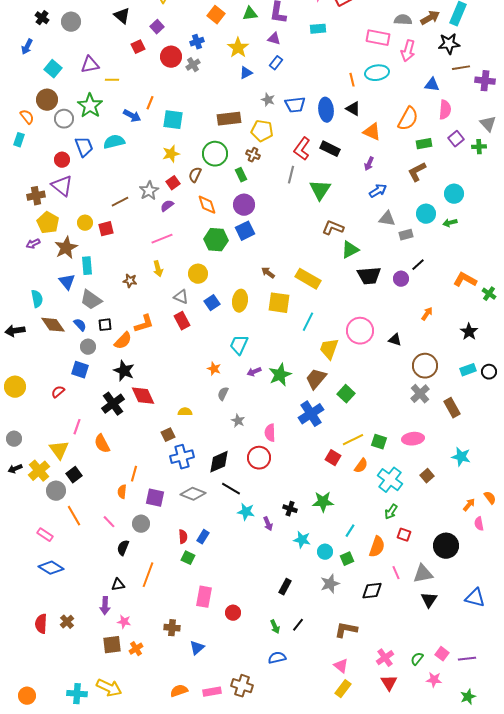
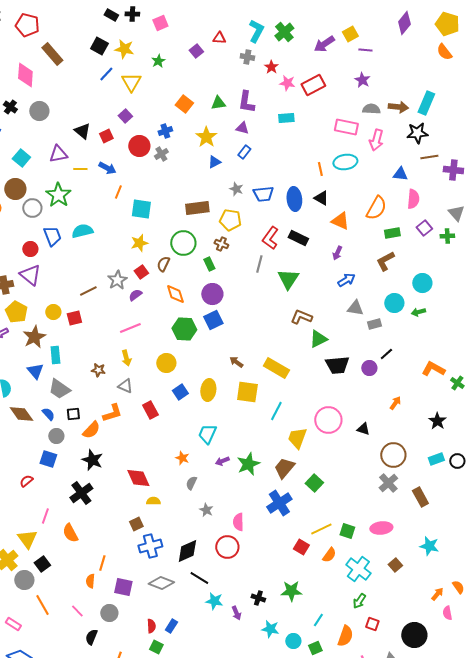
black triangle: (122, 16) -> (82, 131), moved
brown arrow: (430, 18) -> (398, 107), turned 36
blue arrow: (132, 116) -> (107, 168), moved
gray triangle: (181, 297) -> (125, 386), moved
red diamond: (143, 396) -> (138, 478), moved

